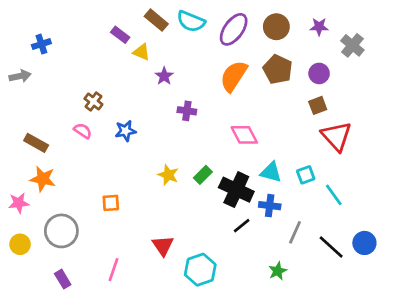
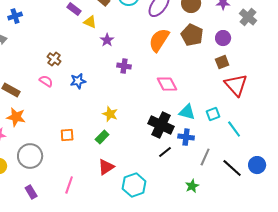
green rectangle: (203, 175) -> (102, 137), moved
red triangle: (163, 246) -> (106, 167), turned 30

